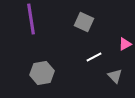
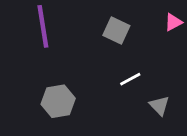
pink triangle: (125, 44) -> (173, 22), moved

